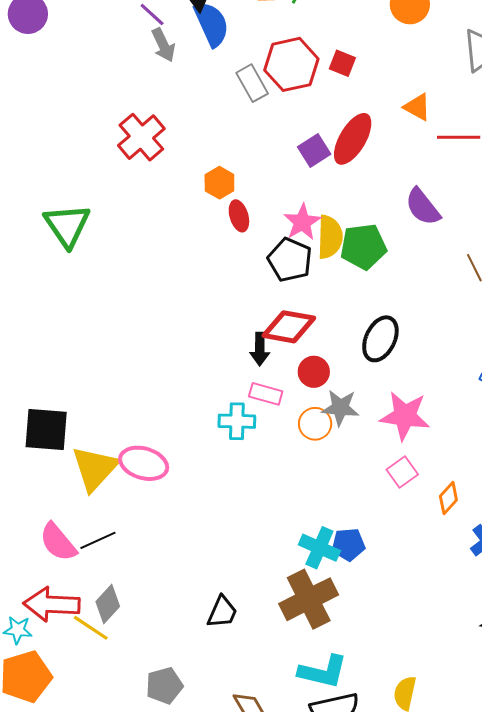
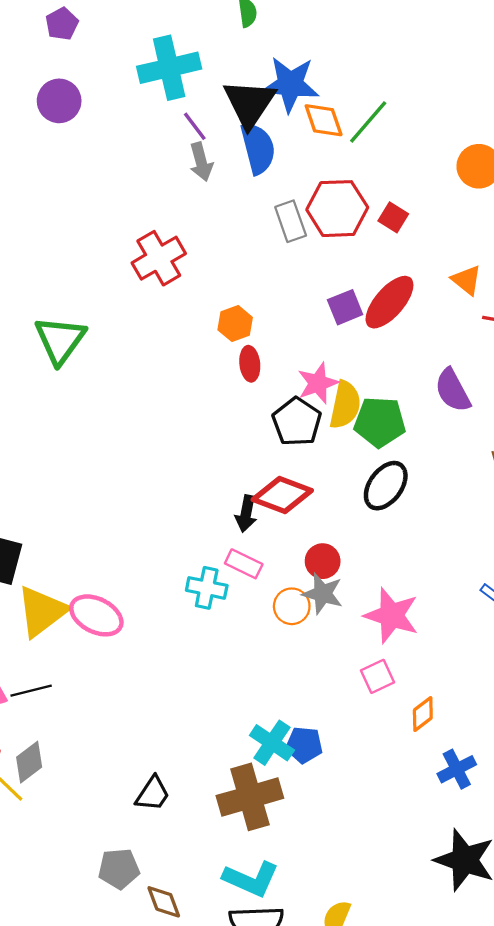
black ellipse: (380, 339) -> (386, 486), moved
red circle: (314, 372) -> (323, 561), moved
gray pentagon: (164, 686) -> (119, 869), moved

